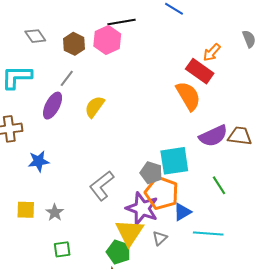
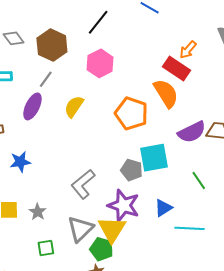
black line: (121, 22) -> (98, 22), turned -40
pink hexagon: (107, 40) -> (100, 63), moved
brown hexagon: (74, 44) -> (52, 45), size x1.4
orange pentagon: (162, 193) -> (131, 113), moved
gray triangle: (160, 238) -> (80, 229), moved, size x1.8

